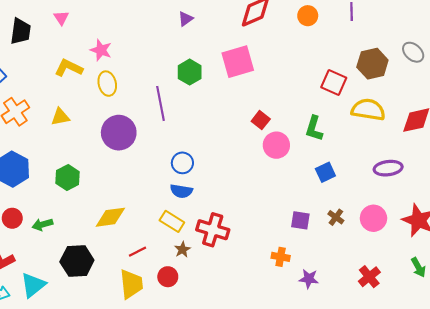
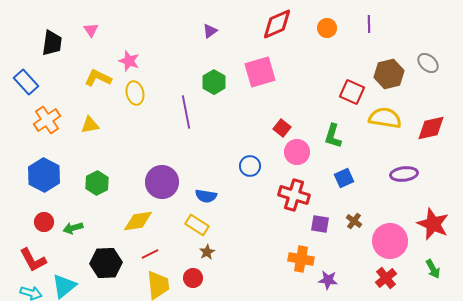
purple circle: (119, 133) -> (162, 182), moved
blue circle: (182, 163) -> (250, 166), moved
pink circle: (373, 218) -> (390, 241), moved, size x1.4
red cross: (213, 230) -> (294, 195), moved
red line: (138, 252) -> (150, 254), moved
orange cross: (281, 257) -> (301, 259), size x1.4

